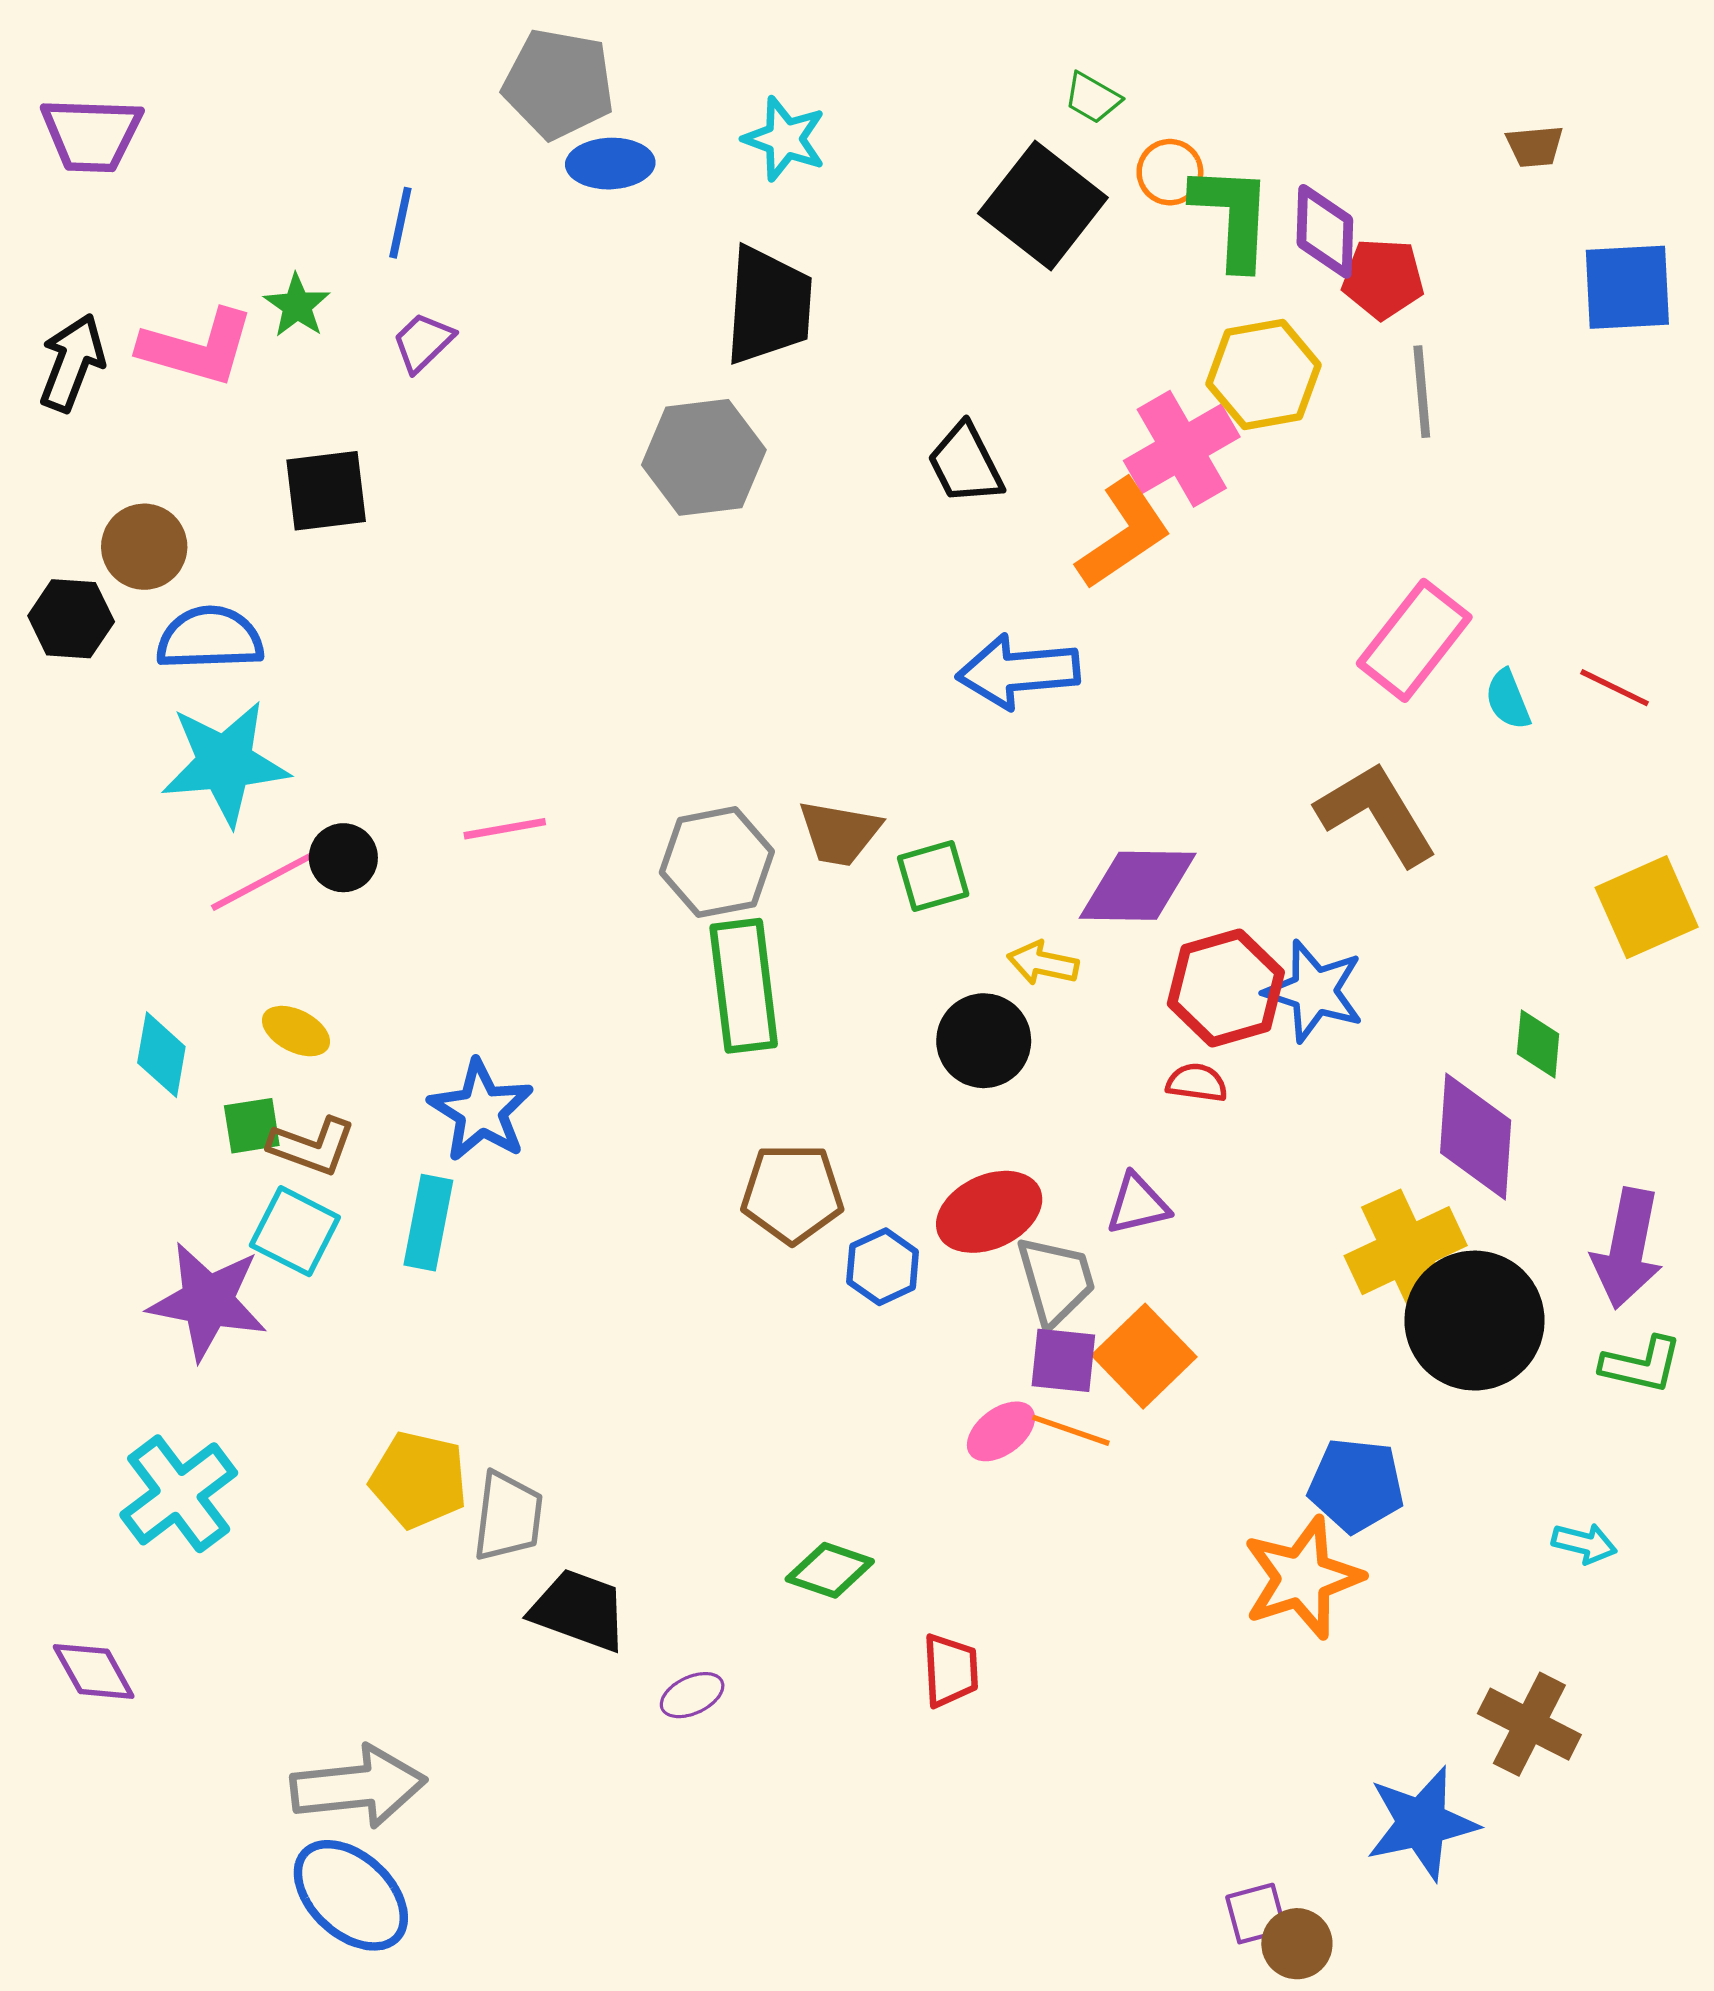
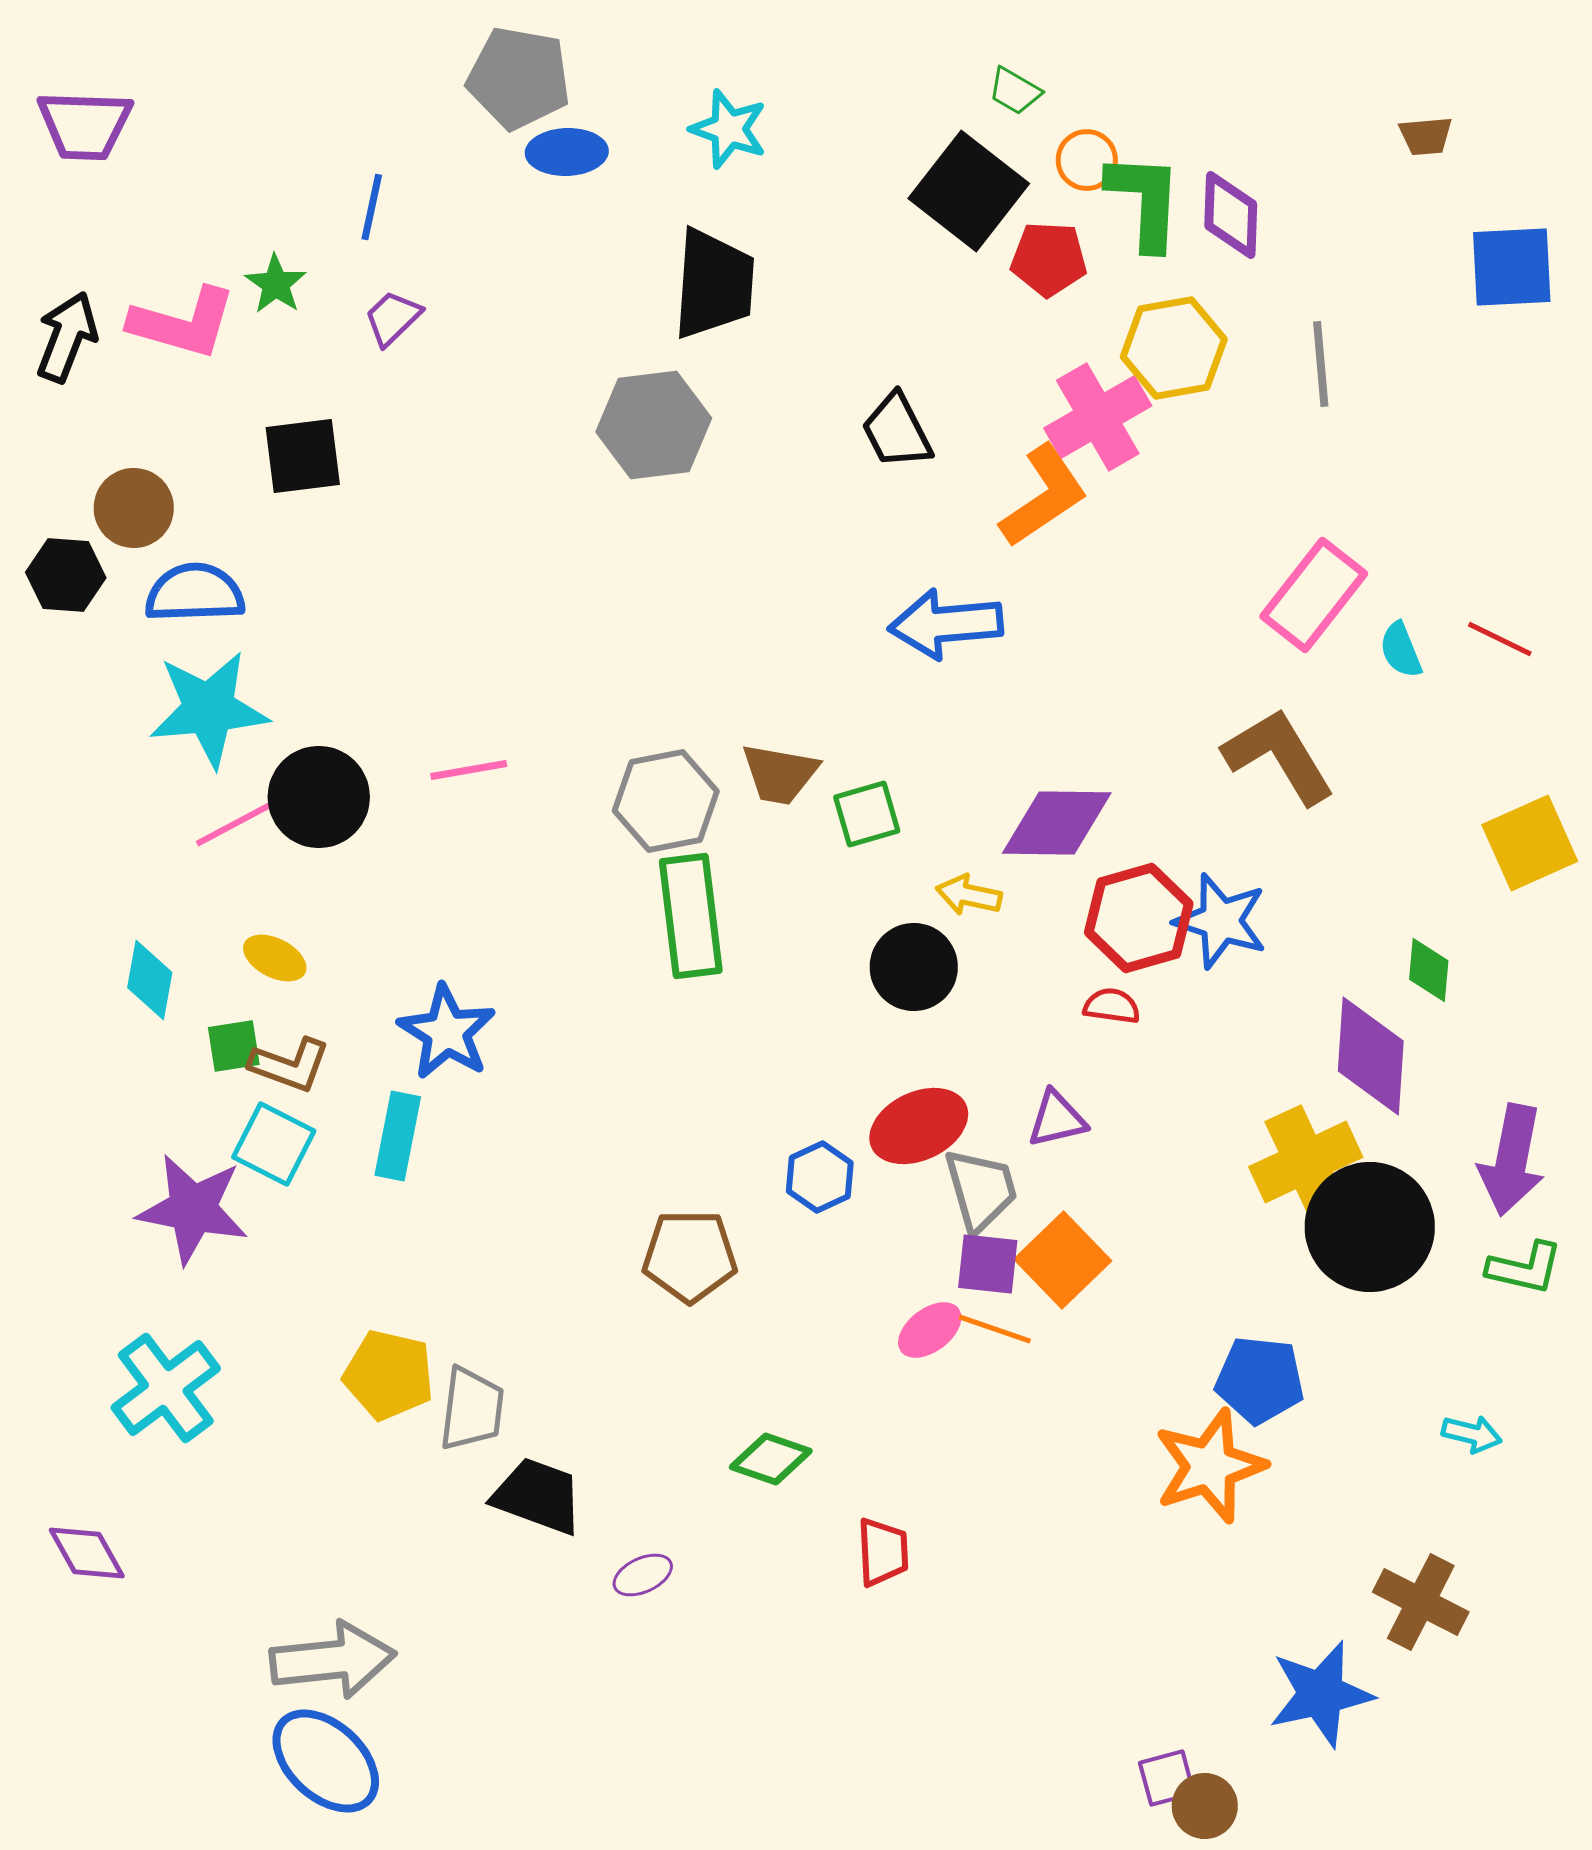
red pentagon: (1383, 279) -> (1049, 259), moved
black circle: (343, 858) -> (319, 797), size x1.6
brown pentagon: (792, 1194) -> (690, 1256), moved

